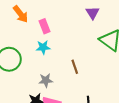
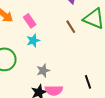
brown line: (75, 67) -> (71, 27), moved

